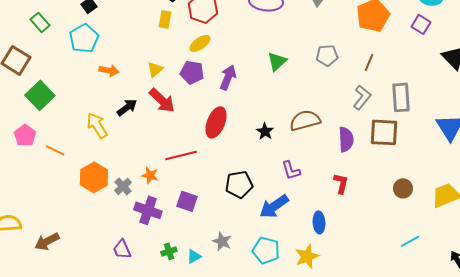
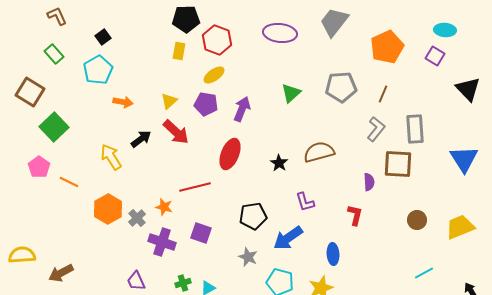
gray pentagon: (327, 55) -> (341, 87), size x1.4
purple semicircle: (346, 139) -> (369, 182), moved, size x0.7
gray star: (222, 241) -> (248, 257), moved

